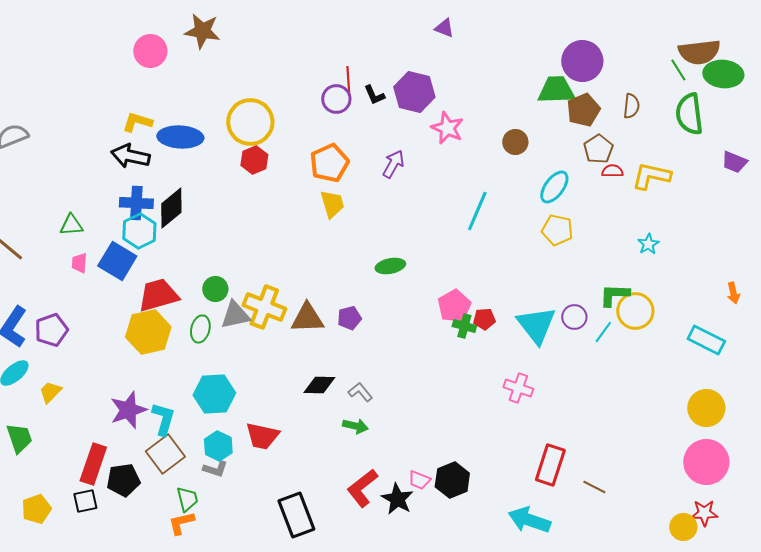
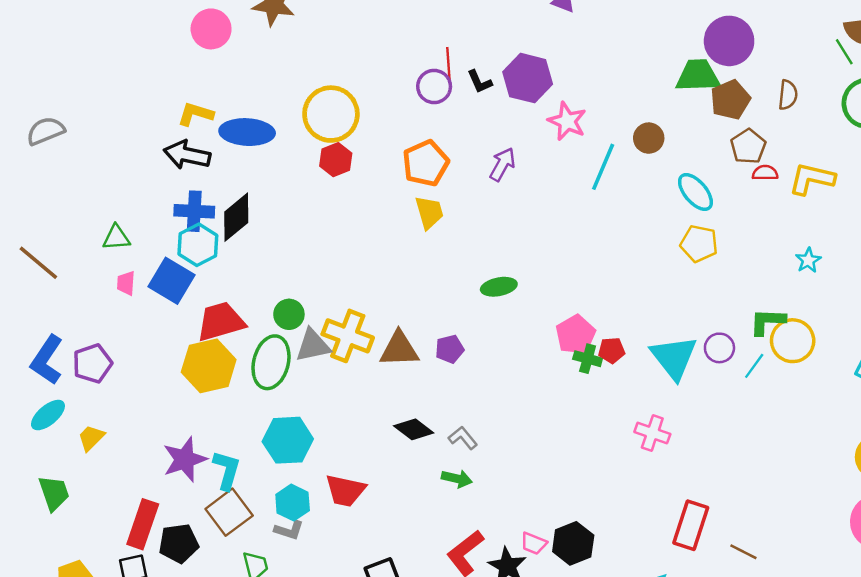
cyan ellipse: (554, 187) -> (695, 192), turned -76
cyan line: (477, 211) -> (603, 167), moved
green ellipse: (200, 329) -> (271, 362), size x1.6
black diamond: (319, 385) -> (414, 429), turned 36

